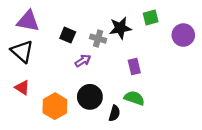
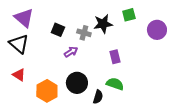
purple triangle: (28, 21) -> (24, 18), turned 30

